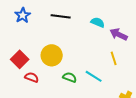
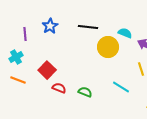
yellow circle: (52, 55) -> (108, 47), moved
green semicircle: (70, 77) -> (85, 92), moved

